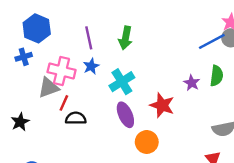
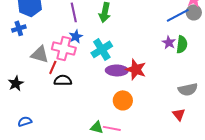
pink cross: (62, 71) -> (64, 48), moved
purple star: (192, 83) -> (169, 42), moved
gray triangle: (49, 88) -> (40, 54), turned 36
purple ellipse: (125, 115) -> (117, 70), moved, turned -65

